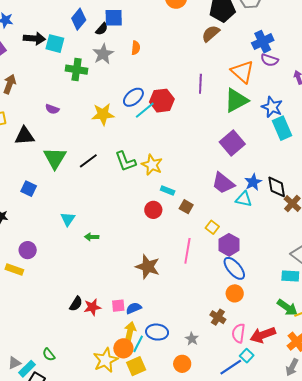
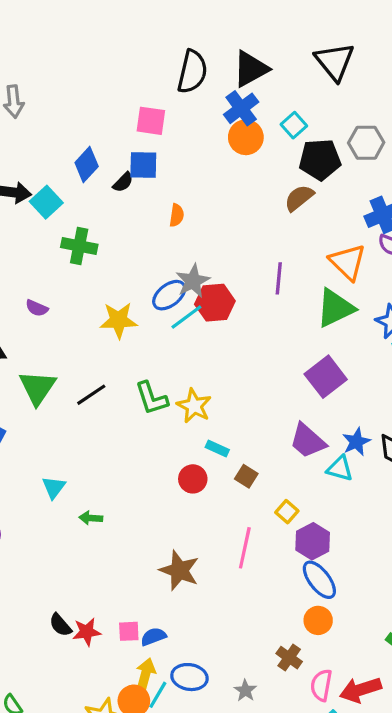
cyan square: (55, 44) -> (46, 202), turned 30
gray star: (103, 54) -> (193, 281), moved
black semicircle: (76, 304) -> (60, 625), turned 105

